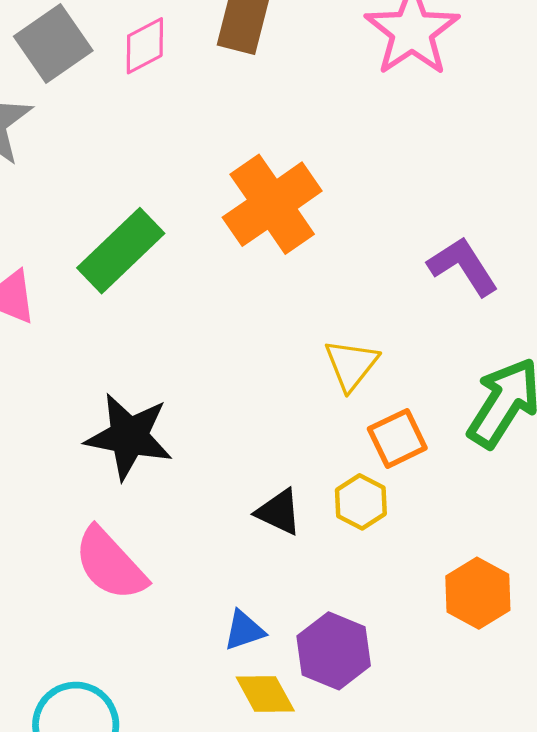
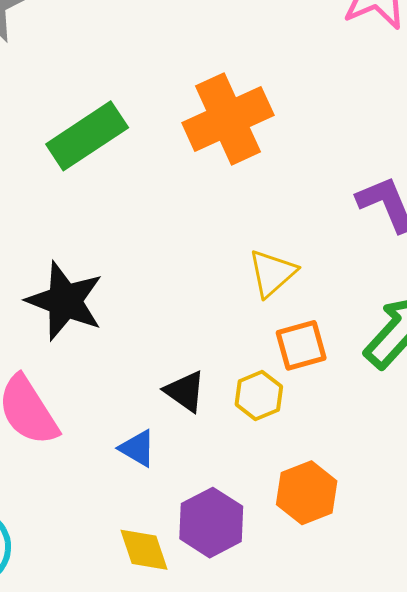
orange hexagon: (478, 593) -> (307, 493), moved
blue triangle: (244, 630) -> (137, 448), moved, turned 39

